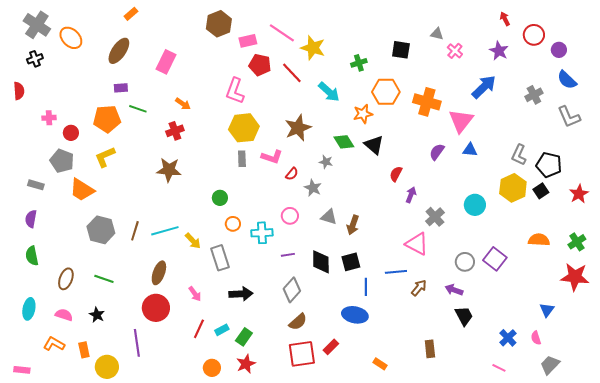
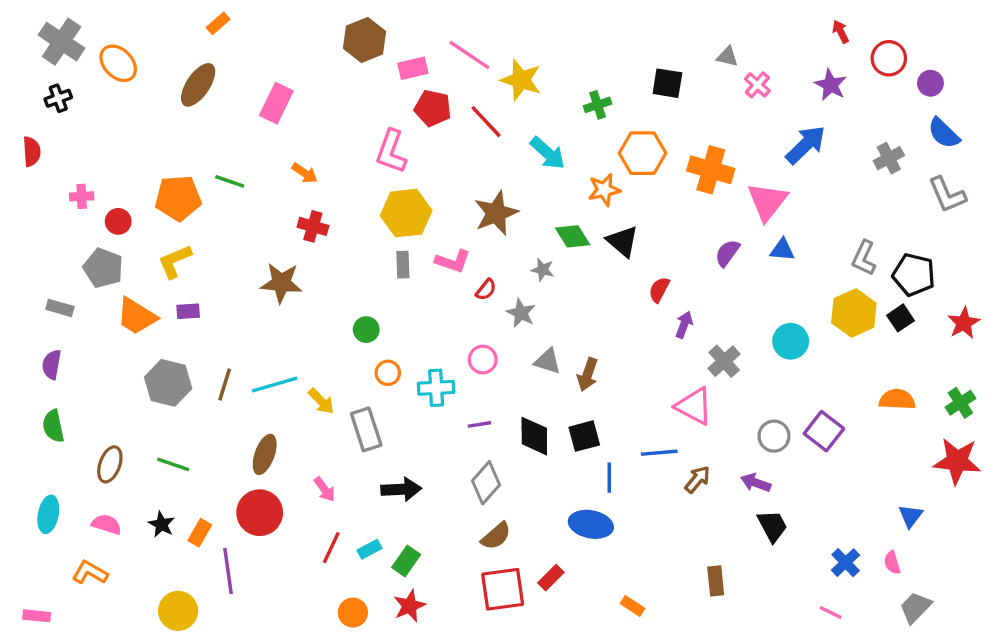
purple rectangle: (121, 88) -> (188, 311), moved
red cross: (175, 131) -> (313, 226), moved, turned 36
orange rectangle: (84, 350) -> (200, 533), moved, turned 42

